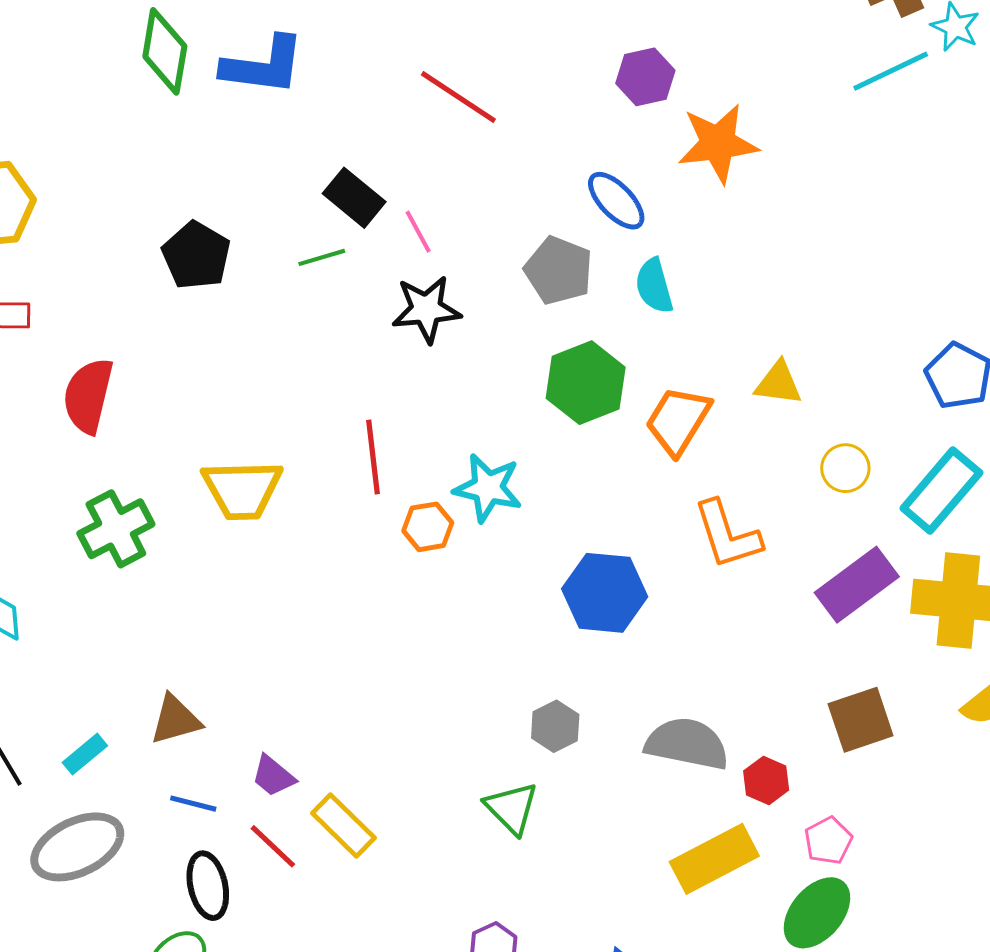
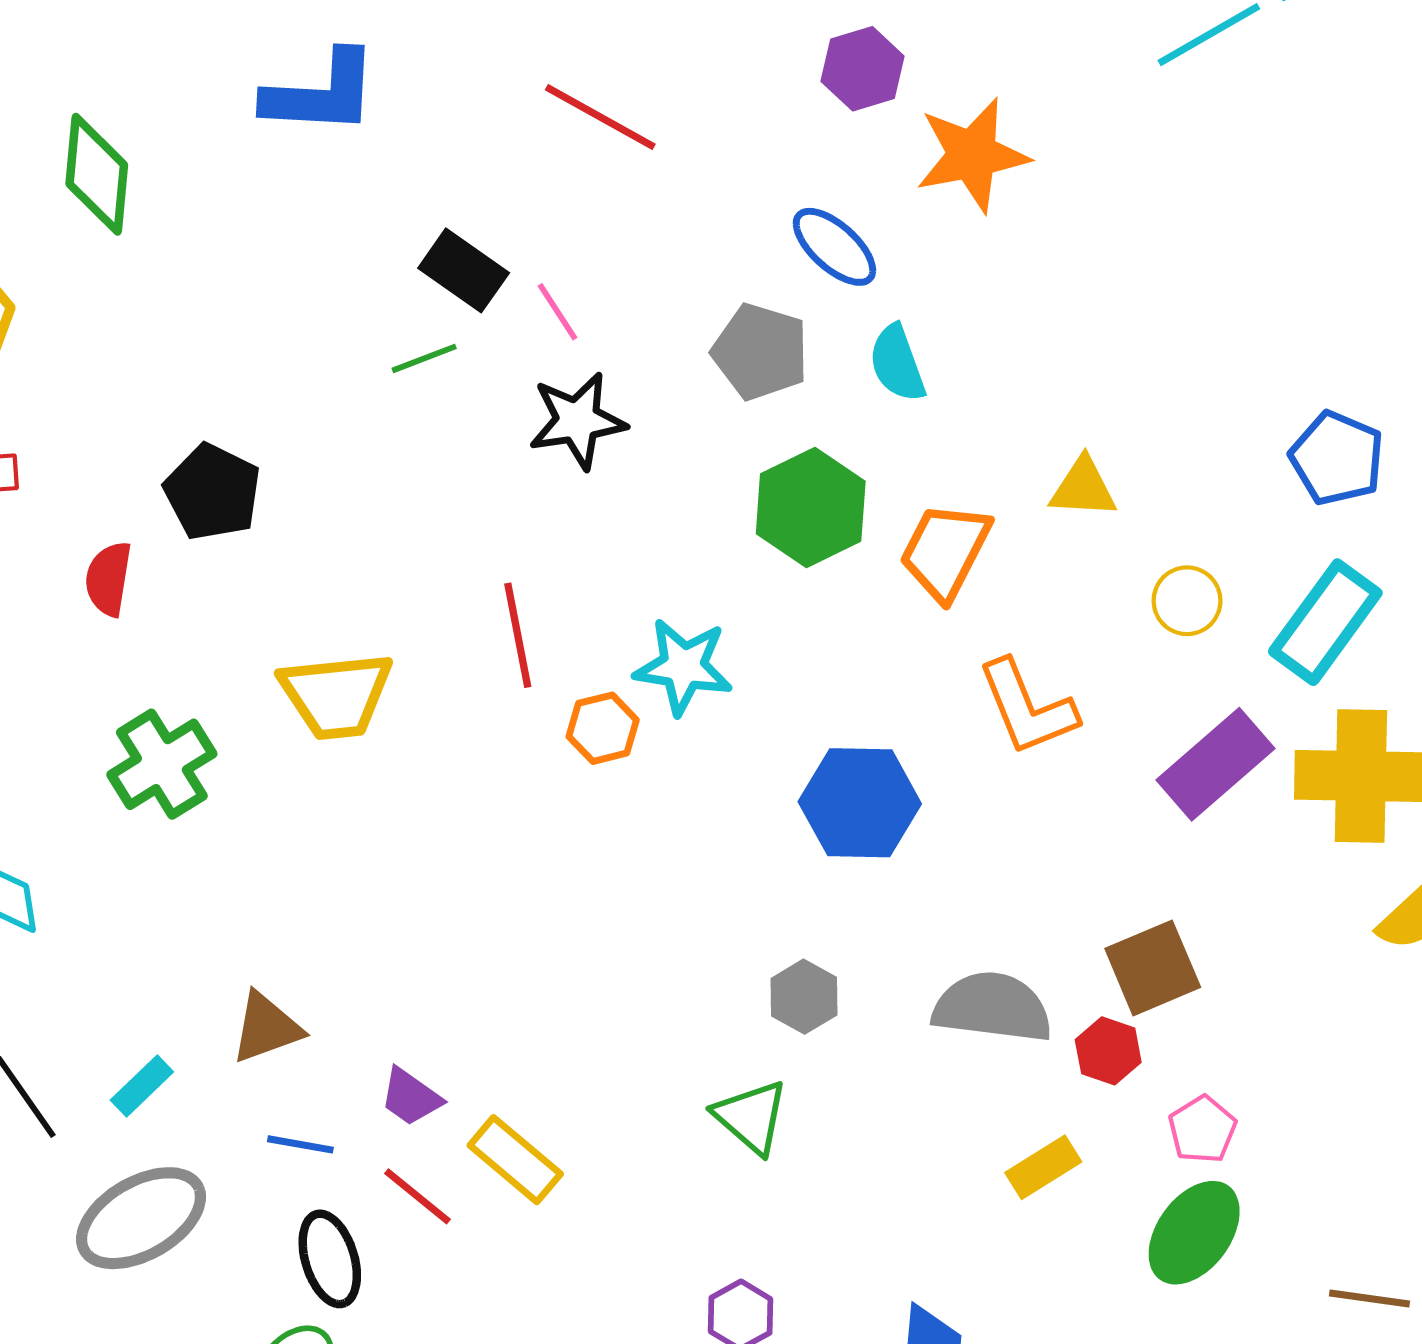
green diamond: (165, 51) -> (97, 174), moved
black pentagon: (196, 256) -> (213, 492), moved
red semicircle: (88, 396) -> (108, 579), size x0.7
brown square: (861, 720) -> (1153, 968), moved
yellow rectangle: (714, 859) -> (1043, 1167), size x0.6

